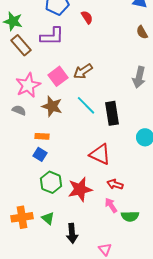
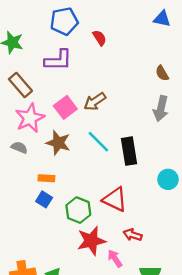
brown semicircle: (142, 32) -> (162, 73), moved
brown rectangle: (21, 45) -> (20, 85), moved
green hexagon: (51, 182) -> (78, 210), moved
pink arrow: (111, 205) -> (115, 258), moved

